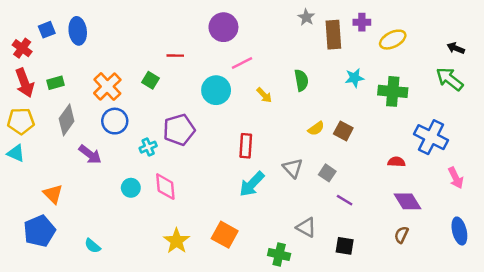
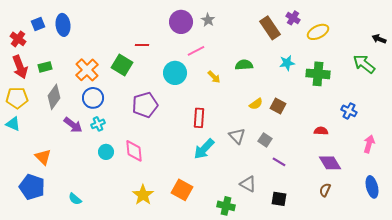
gray star: (306, 17) -> (208, 20), moved
purple cross: (362, 22) -> (293, 18), turned 32
brown rectangle: (333, 35) -> (270, 28), turned -30
black arrow: (456, 48) -> (379, 39), moved
green square: (151, 80) -> (122, 65), size x1.5
green semicircle: (301, 80) -> (244, 65), turned -84
blue cross: (431, 137) -> (349, 111), size x0.6
cyan cross: (148, 147) -> (98, 124), moved
pink arrow: (456, 178) -> (369, 144), turned -138
blue pentagon: (39, 231) -> (32, 187), turned -30

